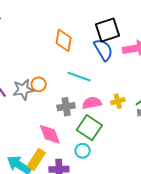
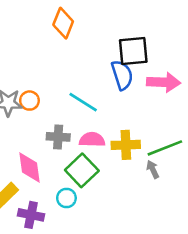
orange diamond: (64, 40) -> (63, 23), moved
yellow cross: (118, 101) -> (126, 145), size x1.5

